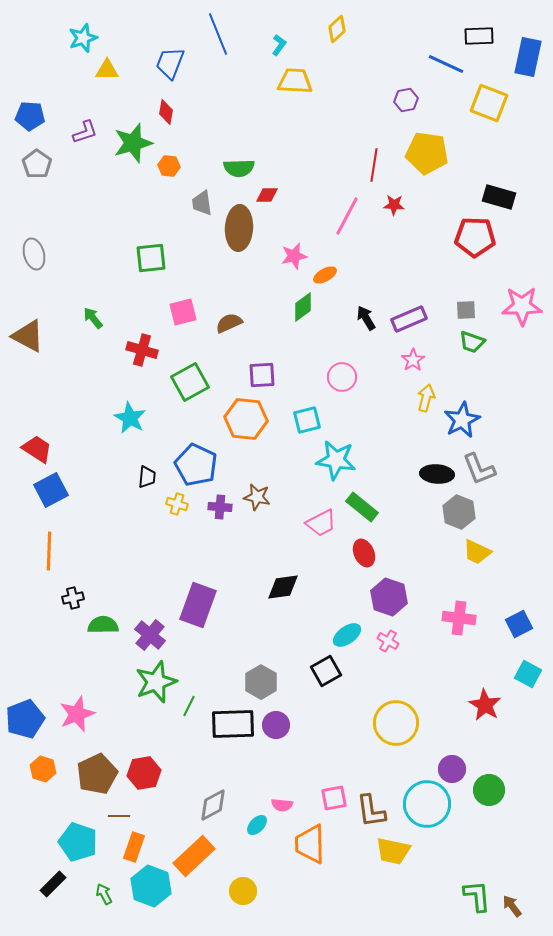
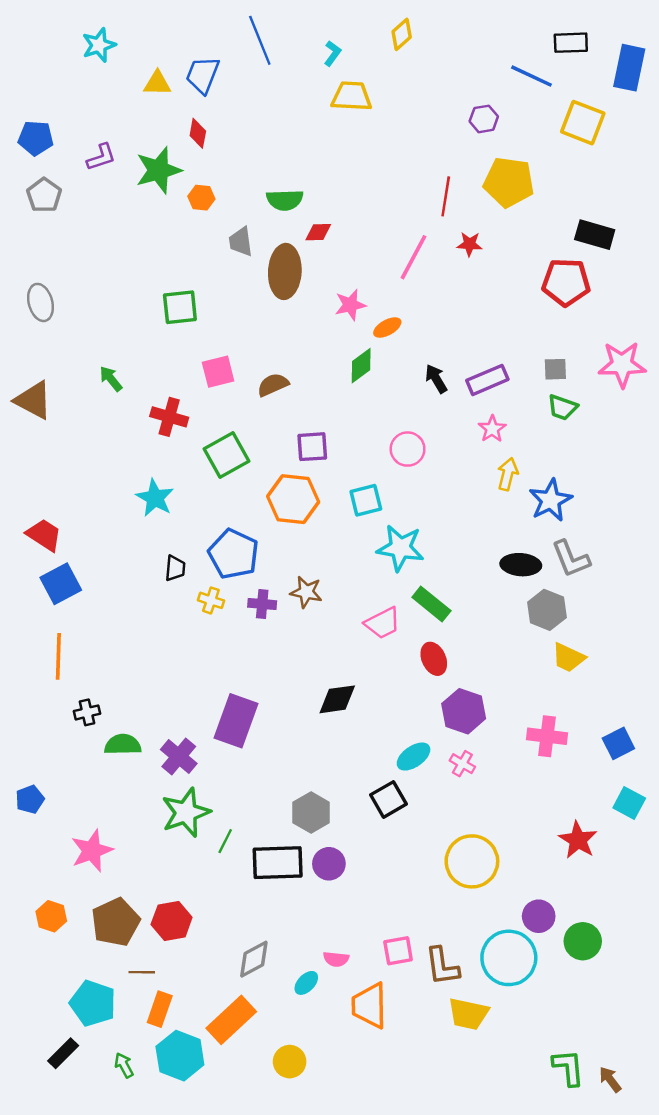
yellow triangle: (107, 70) -> (157, 83), moved
blue pentagon: (25, 719) -> (30, 799), moved, size x0.6

